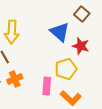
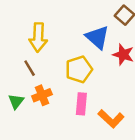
yellow pentagon: (66, 69) -> (79, 69), moved

